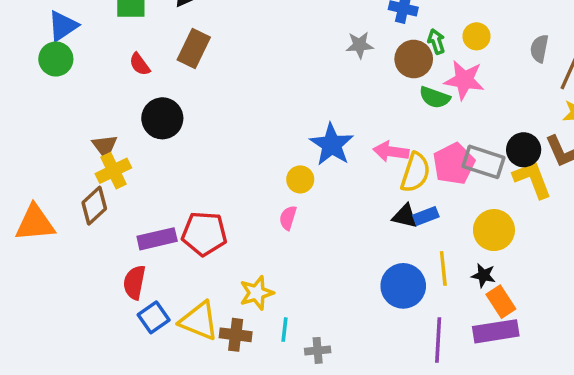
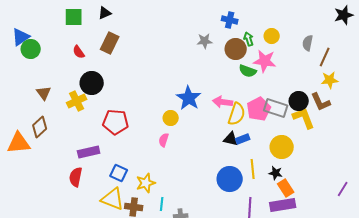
blue triangle: (63, 26) -> (21, 37), moved
brown triangle: (105, 146) -> (44, 93), moved
yellow cross: (113, 171) -> (77, 101), moved
brown diamond: (94, 206) -> (40, 127), moved
red pentagon: (204, 234) -> (116, 122), moved
blue square: (154, 317) -> (119, 173), moved, turned -30

